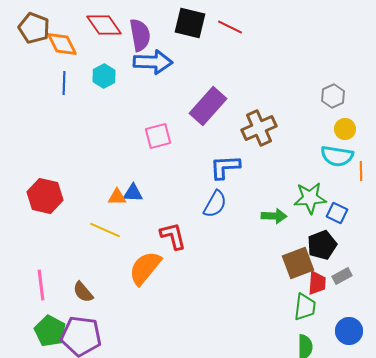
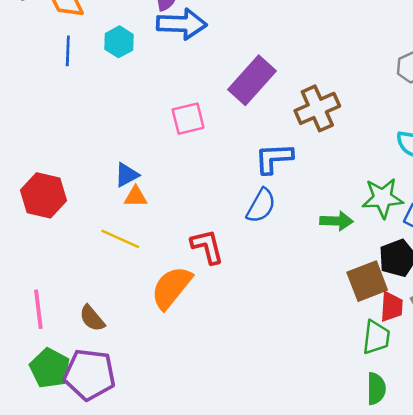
blue triangle: (133, 193) -> (127, 175), moved, turned -30

